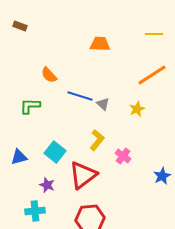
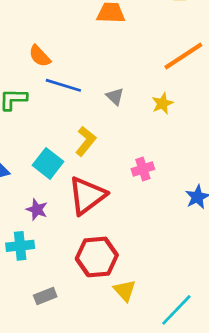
blue line: (80, 96) -> (63, 85), moved
yellow L-shape: (97, 140) -> (86, 141), moved
pink cross: (123, 156) -> (143, 169), turned 35

